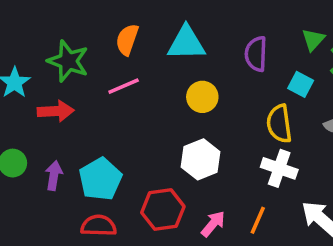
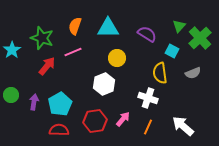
purple semicircle: (256, 54) -> (147, 34), turned 120
red arrow: (56, 111) -> (47, 66), moved, turned -48
white hexagon: (201, 159) -> (104, 84), moved
white cross: (279, 168) -> (148, 98), moved
pink arrow: (213, 224) -> (123, 119), moved

